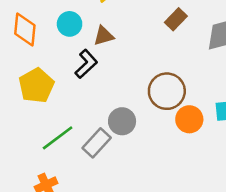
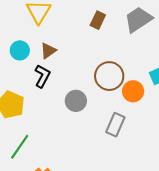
gray circle: (122, 121) -> (76, 101), moved
green line: (58, 138) -> (20, 147), moved
gray rectangle: (97, 143) -> (115, 125), moved

